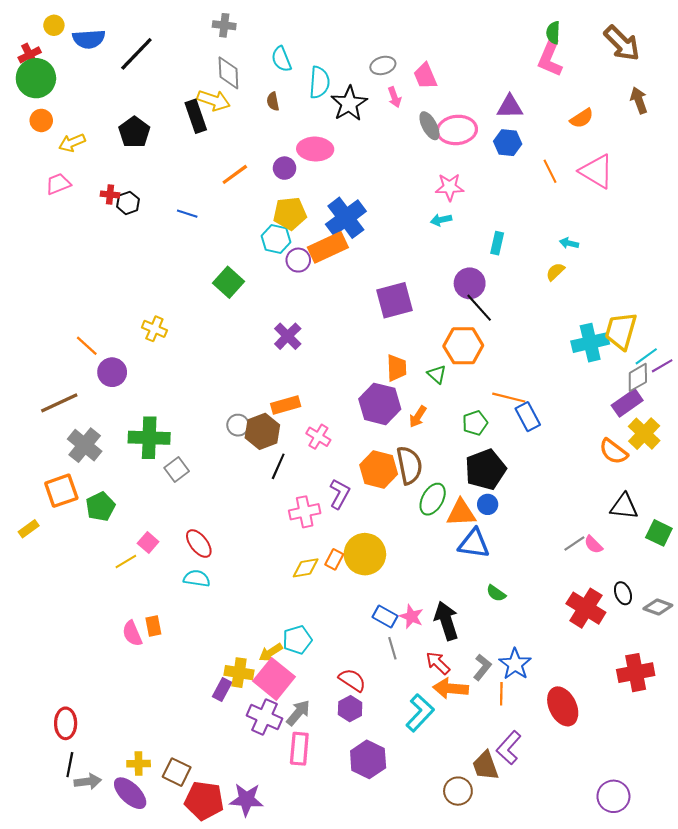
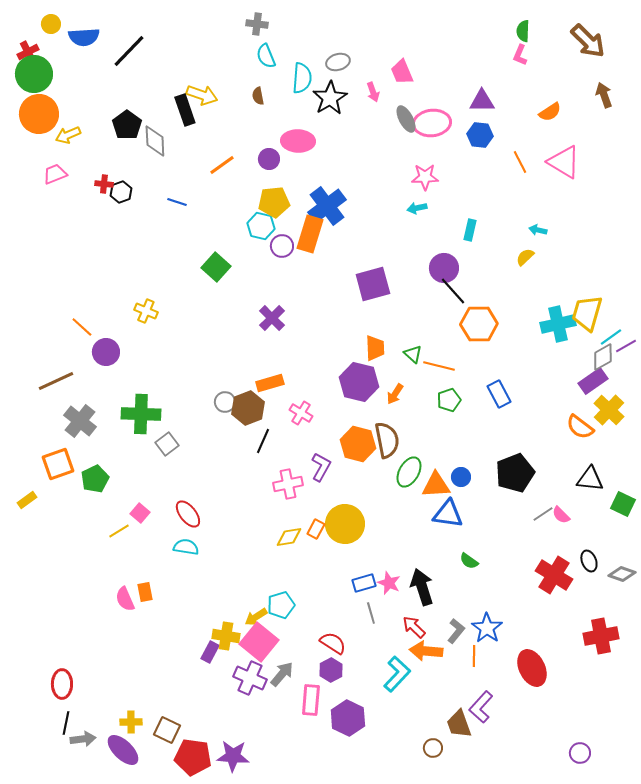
gray cross: (224, 25) -> (257, 24), moved
pink L-shape: (550, 58) -> (520, 55), size x0.6
gray ellipse: (383, 65) -> (338, 62), moved
gray diamond: (228, 73) -> (155, 141), moved
orange circle: (41, 120) -> (39, 114), size x1.8
orange rectangle: (328, 247) -> (310, 234), turned -48
orange hexagon: (463, 346) -> (479, 324), moved
orange line: (509, 398) -> (439, 366), moved
black pentagon: (485, 470) -> (515, 473), moved
blue rectangle: (385, 617) -> (364, 583), turned -45
pink rectangle: (299, 749) -> (311, 700), moved
brown circle: (458, 791) -> (433, 748), size x0.7
purple circle: (613, 796) -> (580, 753), size x0.7

